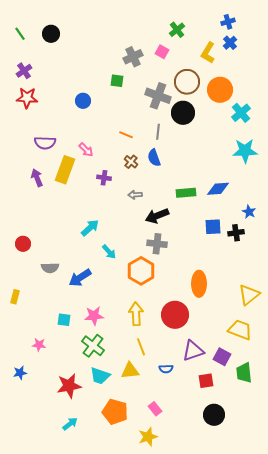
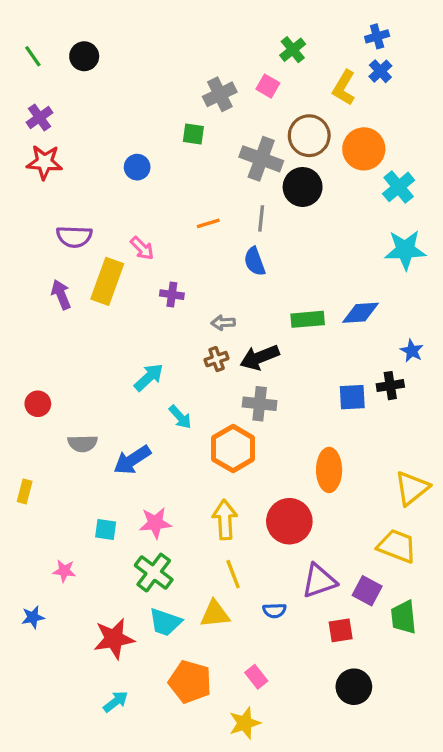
orange line: (126, 135) -> (208, 223), turned -40
brown cross: (131, 162) -> (217, 359), moved, turned 32
blue square: (213, 227) -> (352, 397), moved

